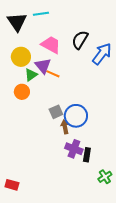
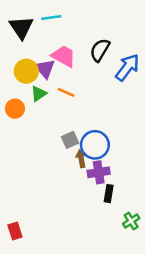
purple triangle: (43, 66) -> (45, 69), moved
orange circle: (22, 92) -> (15, 109), moved
purple cross: (74, 149) -> (99, 172), moved, turned -30
red rectangle: (12, 185) -> (15, 231), turned 56

